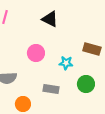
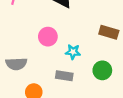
cyan star: (66, 63) -> (73, 52), moved

